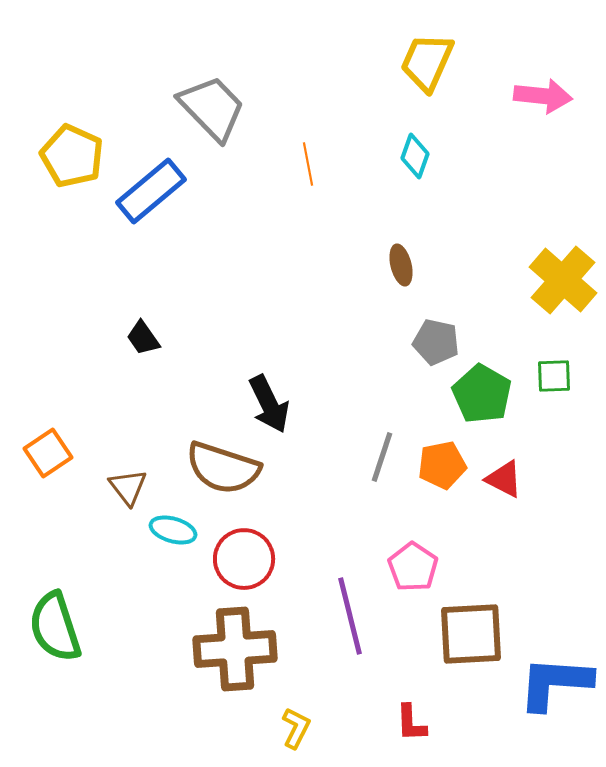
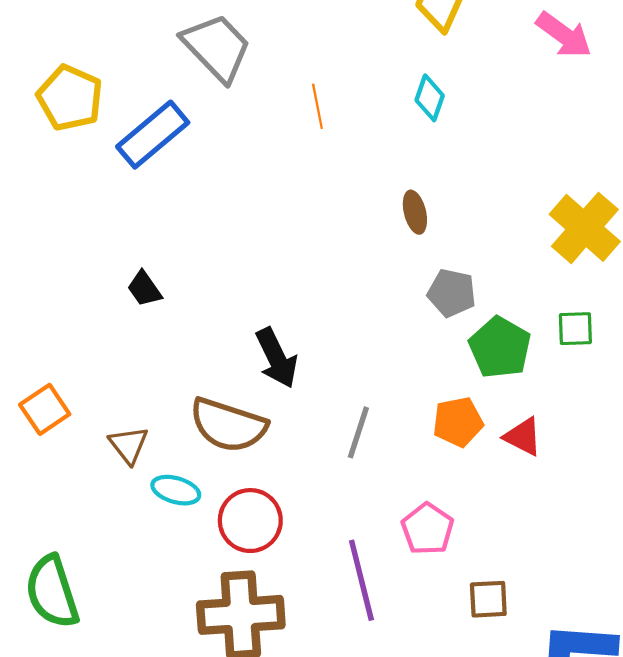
pink arrow: (543, 96) -> (564, 35), turned 30
gray line: (382, 457) -> (358, 432), moved
brown square: (471, 634) -> (488, 599), size x0.6

